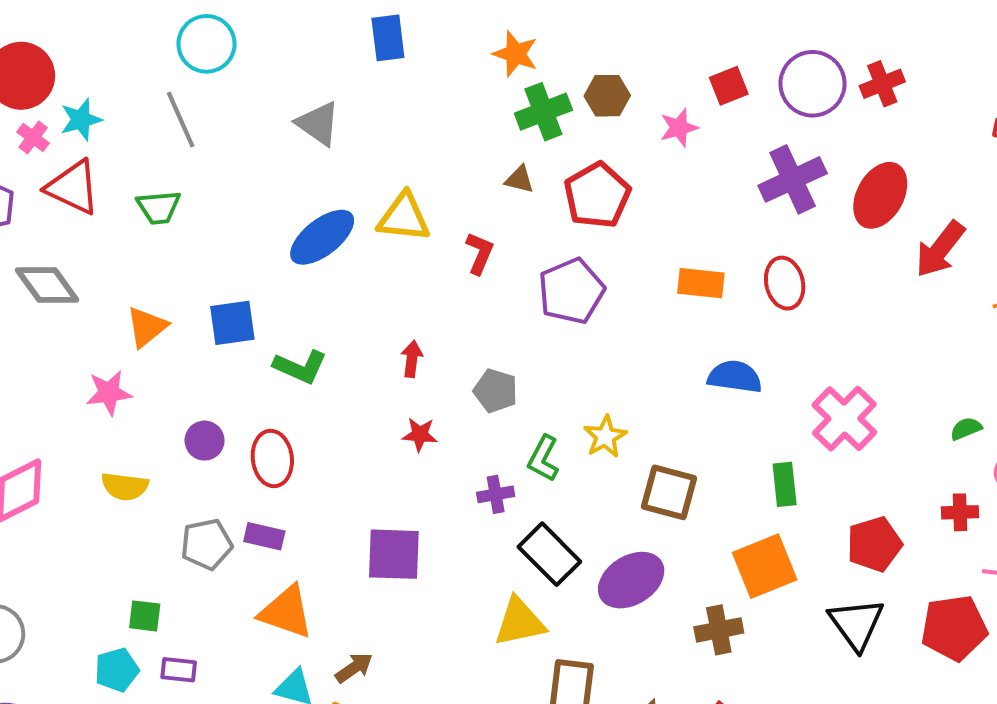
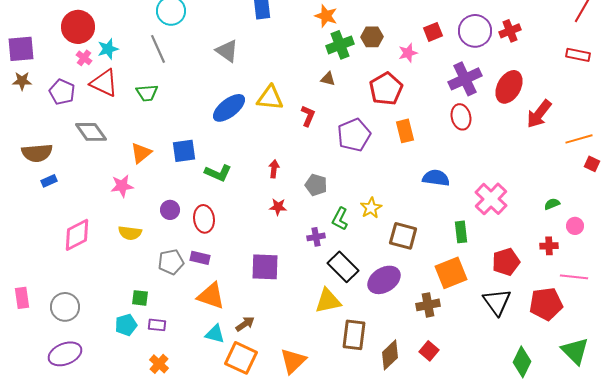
red pentagon: (597, 195) -> (386, 89), moved
orange rectangle: (701, 283) -> (405, 131), moved, turned 70
red ellipse: (785, 283) -> (461, 117), moved

